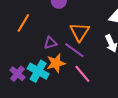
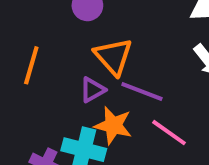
orange triangle: (80, 32) -> (113, 56), moved
orange star: (56, 63) -> (113, 125), turned -30

